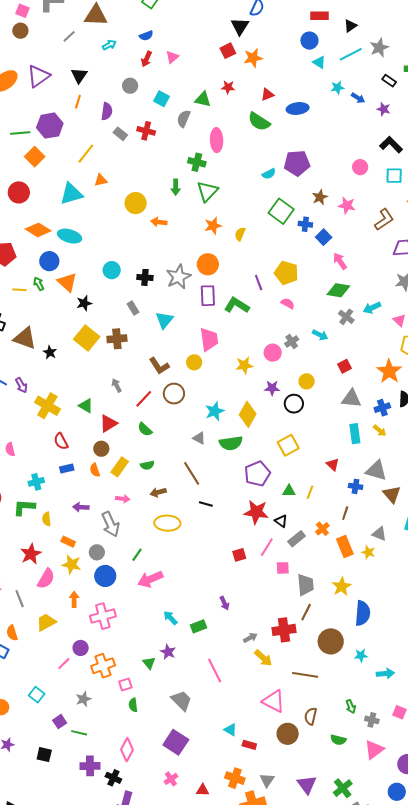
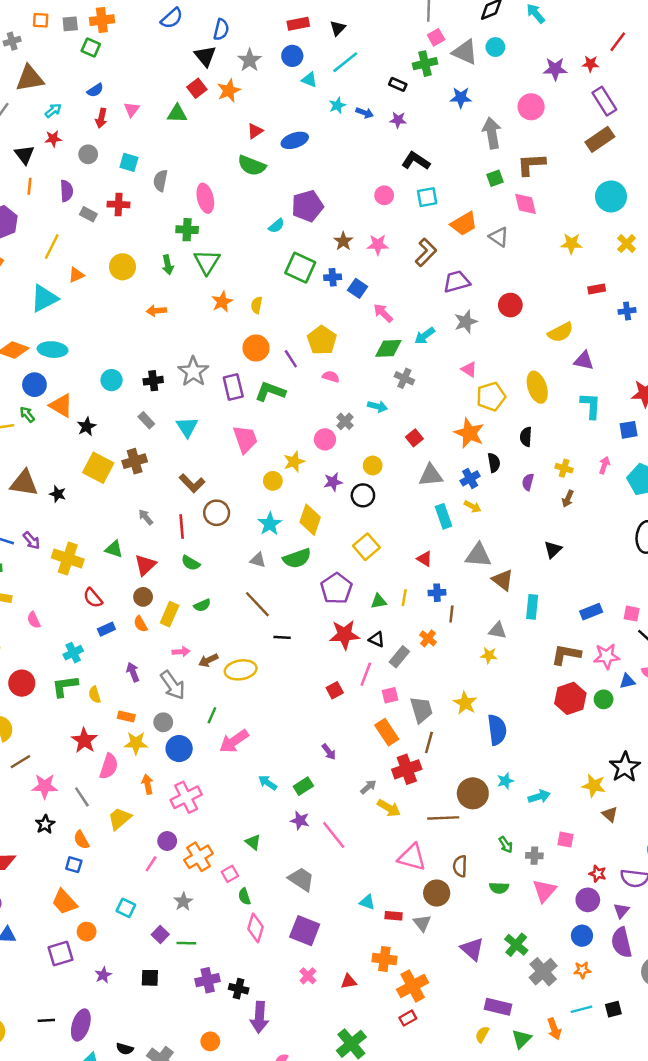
gray star: (379, 48) -> (250, 60), moved
red star: (228, 87) -> (53, 139), moved
green triangle: (203, 99) -> (177, 114), moved
yellow circle: (136, 203) -> (123, 267), moved
orange circle: (208, 264) -> (256, 348), moved
yellow pentagon: (286, 273) -> (322, 340), turned 30
cyan arrow: (372, 308) -> (425, 336), moved
yellow circle: (194, 362) -> (273, 481), moved
red line: (144, 399) -> (182, 527), turned -36
blue cross: (356, 486) -> (437, 593), moved
brown arrow: (158, 492) -> (208, 660), moved
purple arrow: (81, 507) -> (133, 672), turned 77
orange rectangle: (345, 546) -> (387, 732), moved
brown circle: (331, 641) -> (473, 793), moved
purple star: (168, 652) -> (300, 821), moved
pink diamond: (127, 750) -> (256, 928), moved
gray triangle: (267, 780) -> (422, 923), moved

